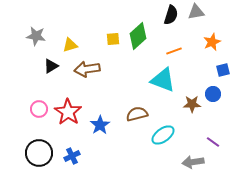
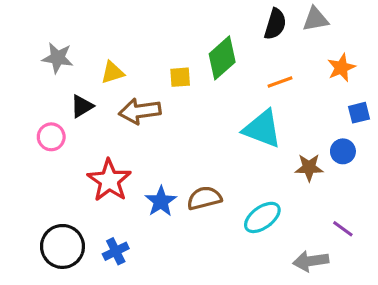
yellow square: (113, 39) -> (180, 77), moved
pink circle: (39, 109) -> (51, 137), moved
brown semicircle: (137, 114) -> (204, 198), moved

